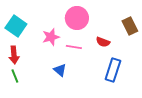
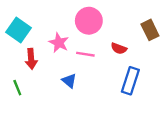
pink star: (51, 37) -> (59, 43), turned -30
red arrow: (14, 55) -> (31, 59), moved

